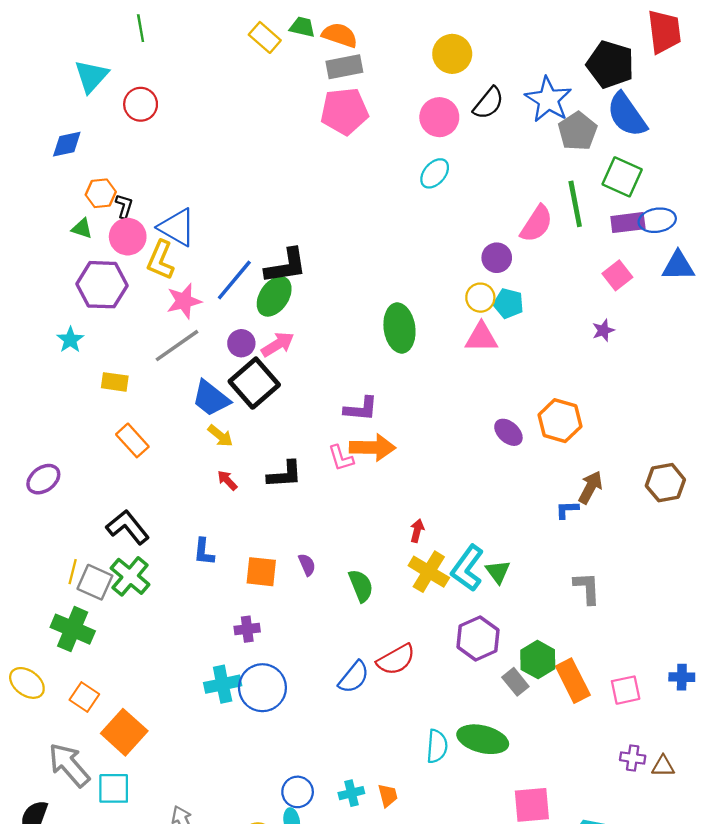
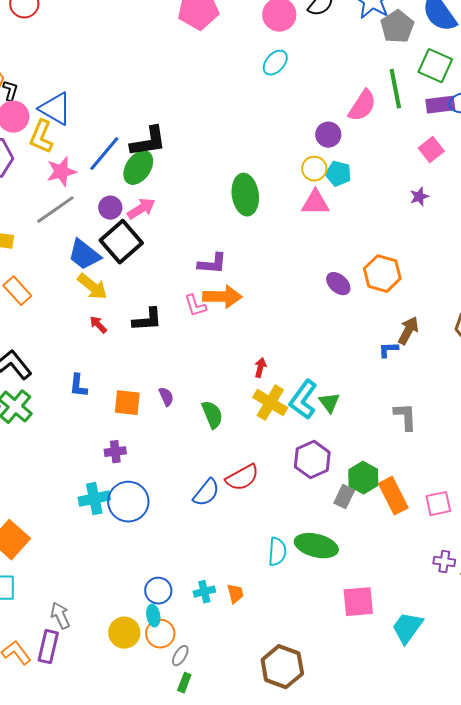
yellow arrow: (220, 436) -> (92, 287), size x1.4
gray rectangle: (515, 682) -> (344, 497), turned 65

